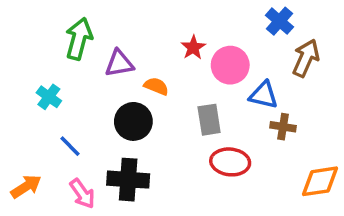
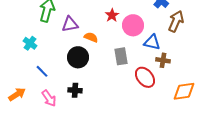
red ellipse: (230, 162) -> (145, 77), moved, turned 45
black cross: (128, 180) -> (75, 90), size x0.6

